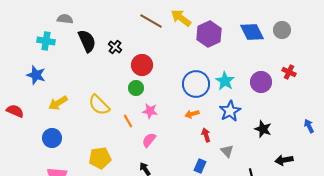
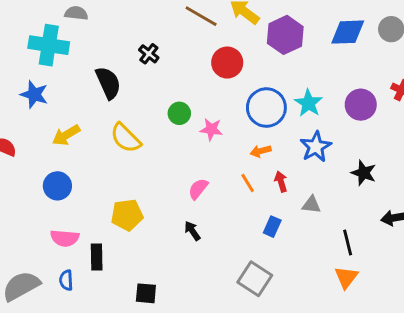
blue diamond: (252, 32) -> (348, 32), turned -65
cyan cross: (46, 41) -> (49, 45), size x1.5
black semicircle: (87, 41) -> (108, 83), moved
red circle: (142, 65) -> (227, 63), moved
pink star: (150, 111) -> (211, 129), moved
orange line: (128, 121) -> (248, 183), moved
gray triangle: (227, 151) -> (311, 205), turned -40

